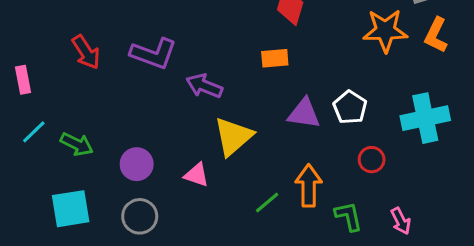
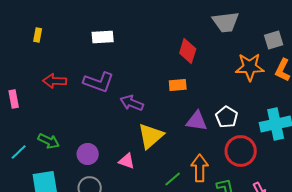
red arrow: (86, 52) -> (55, 81), turned 125
cyan line: (34, 132) -> (19, 152), moved
red circle: (372, 160) -> (241, 151), size x1.8

